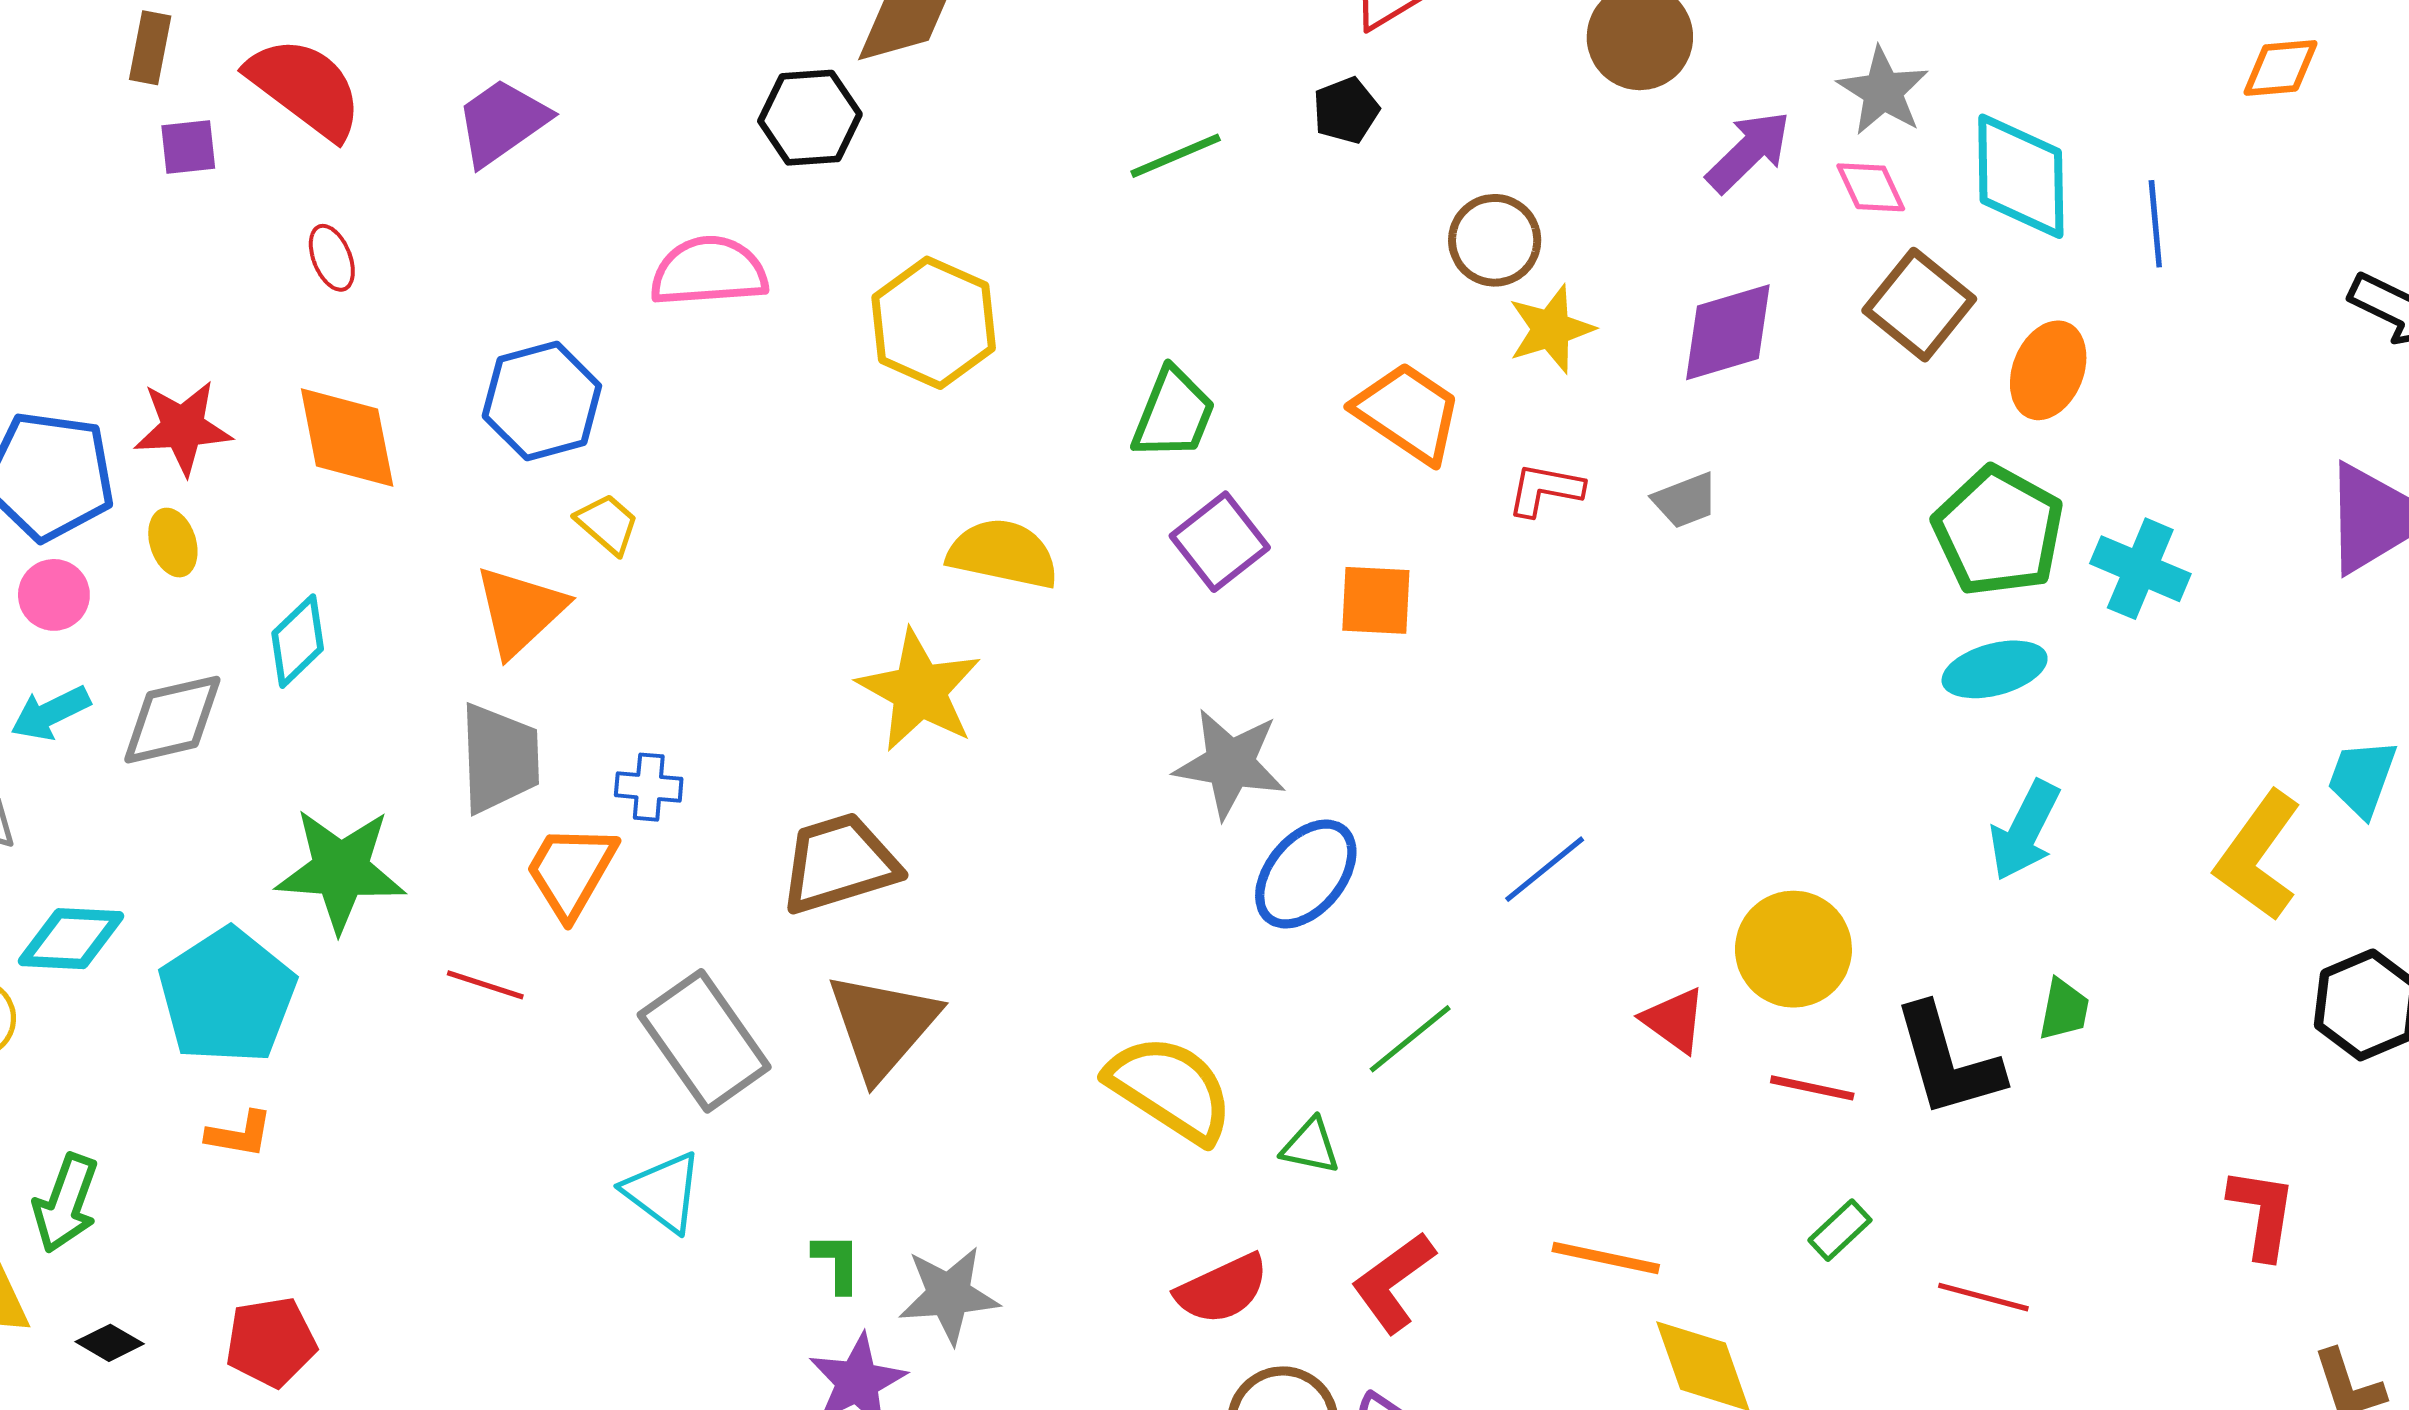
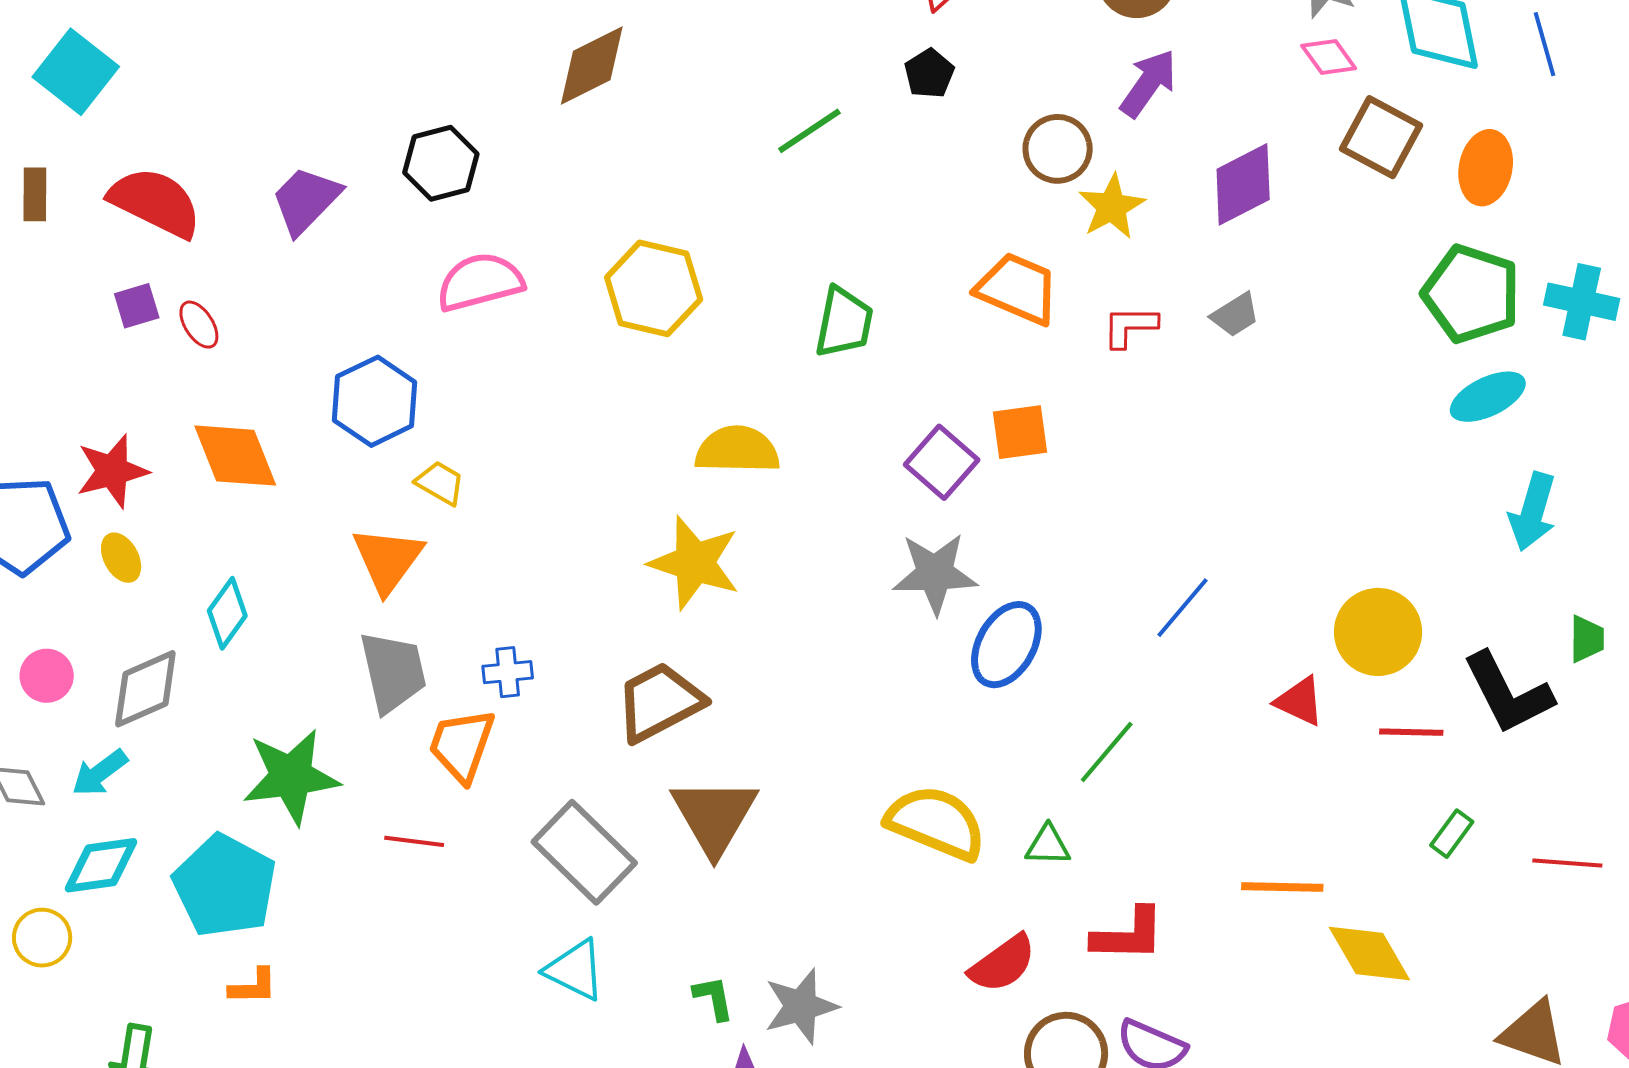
black hexagon: (810, 118) -> (441, 163), moved
purple square: (188, 147) -> (137, 306), moved
purple arrow: (1749, 152) -> (1148, 83), moved
purple square: (1220, 542) -> (942, 462), moved
pink circle: (54, 595) -> (47, 676), moved
cyan arrow: (50, 713) -> (100, 773), moved
red L-shape: (1393, 1282) -> (1128, 935), turned -132

